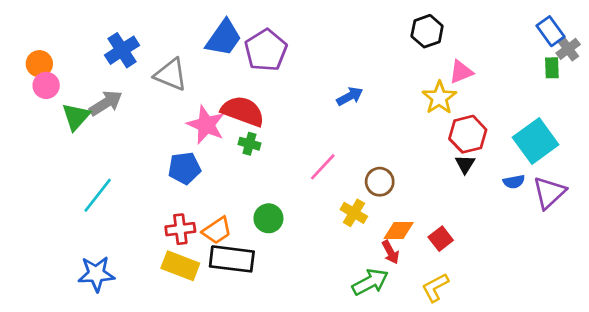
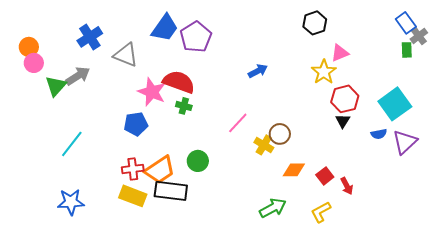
yellow cross: (354, 213) -> (264, 145), moved
orange trapezoid: (217, 231) -> (160, 170), size x1.4
red arrow: (390, 252) -> (347, 186), moved

